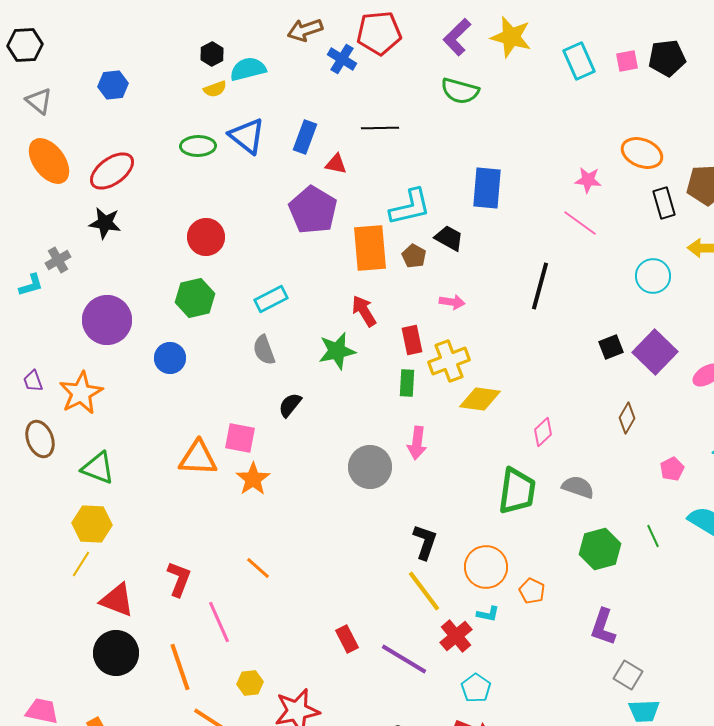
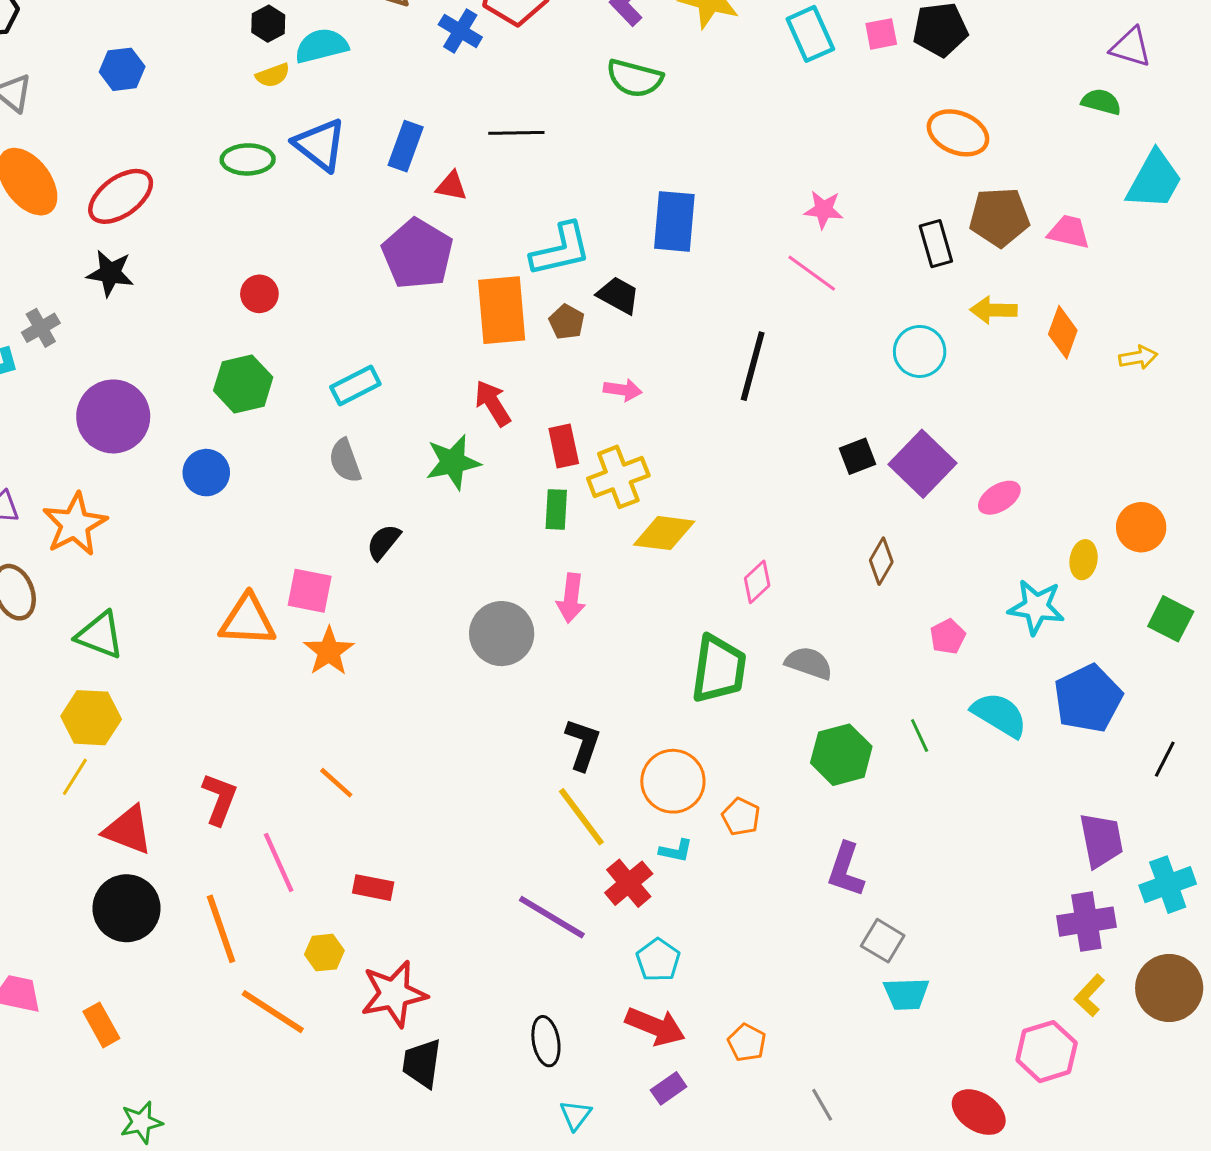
orange ellipse: (642, 153) -> (958, 133), moved
red circle: (206, 237) -> (259, 294), size x0.7
red rectangle: (347, 639) -> (373, 888), moved, turned -52

